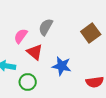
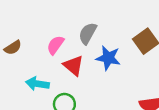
blue star: (62, 66) -> (108, 58), moved

